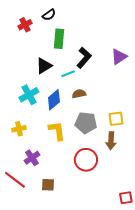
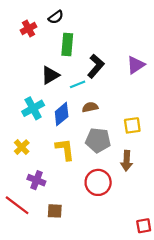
yellow square: (116, 119) -> (132, 125), moved
yellow cross: (19, 129) -> (22, 147), turned -32
purple cross: (32, 158) -> (36, 180), turned -35

